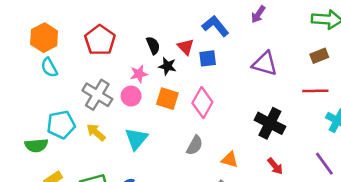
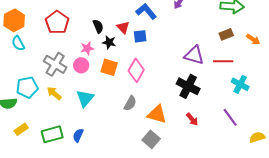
purple triangle: (265, 64) -> (194, 55), moved
orange triangle: (230, 160) -> (157, 114), size x1.5

